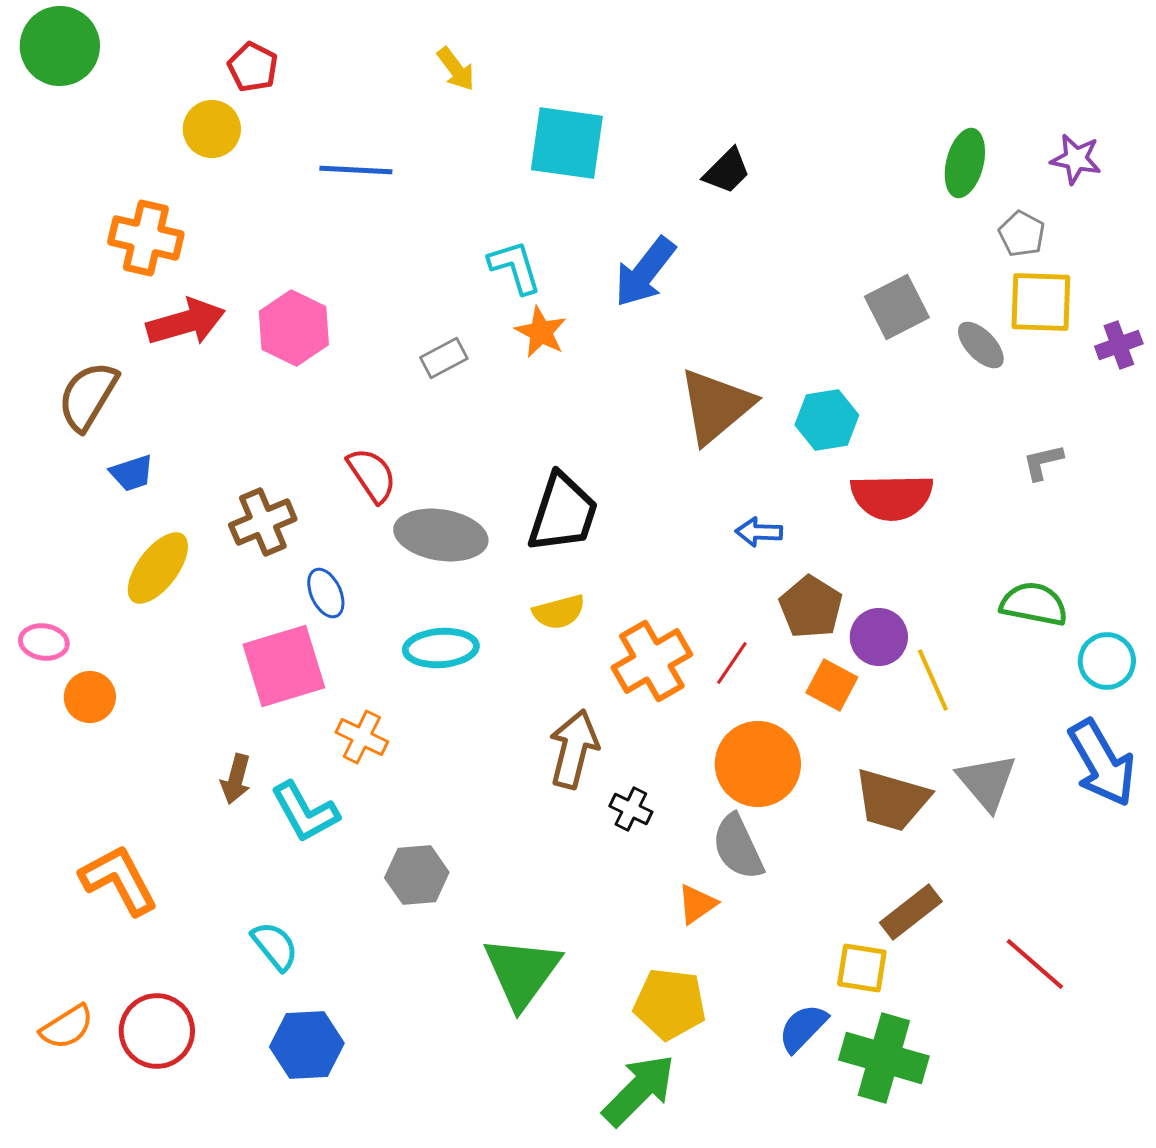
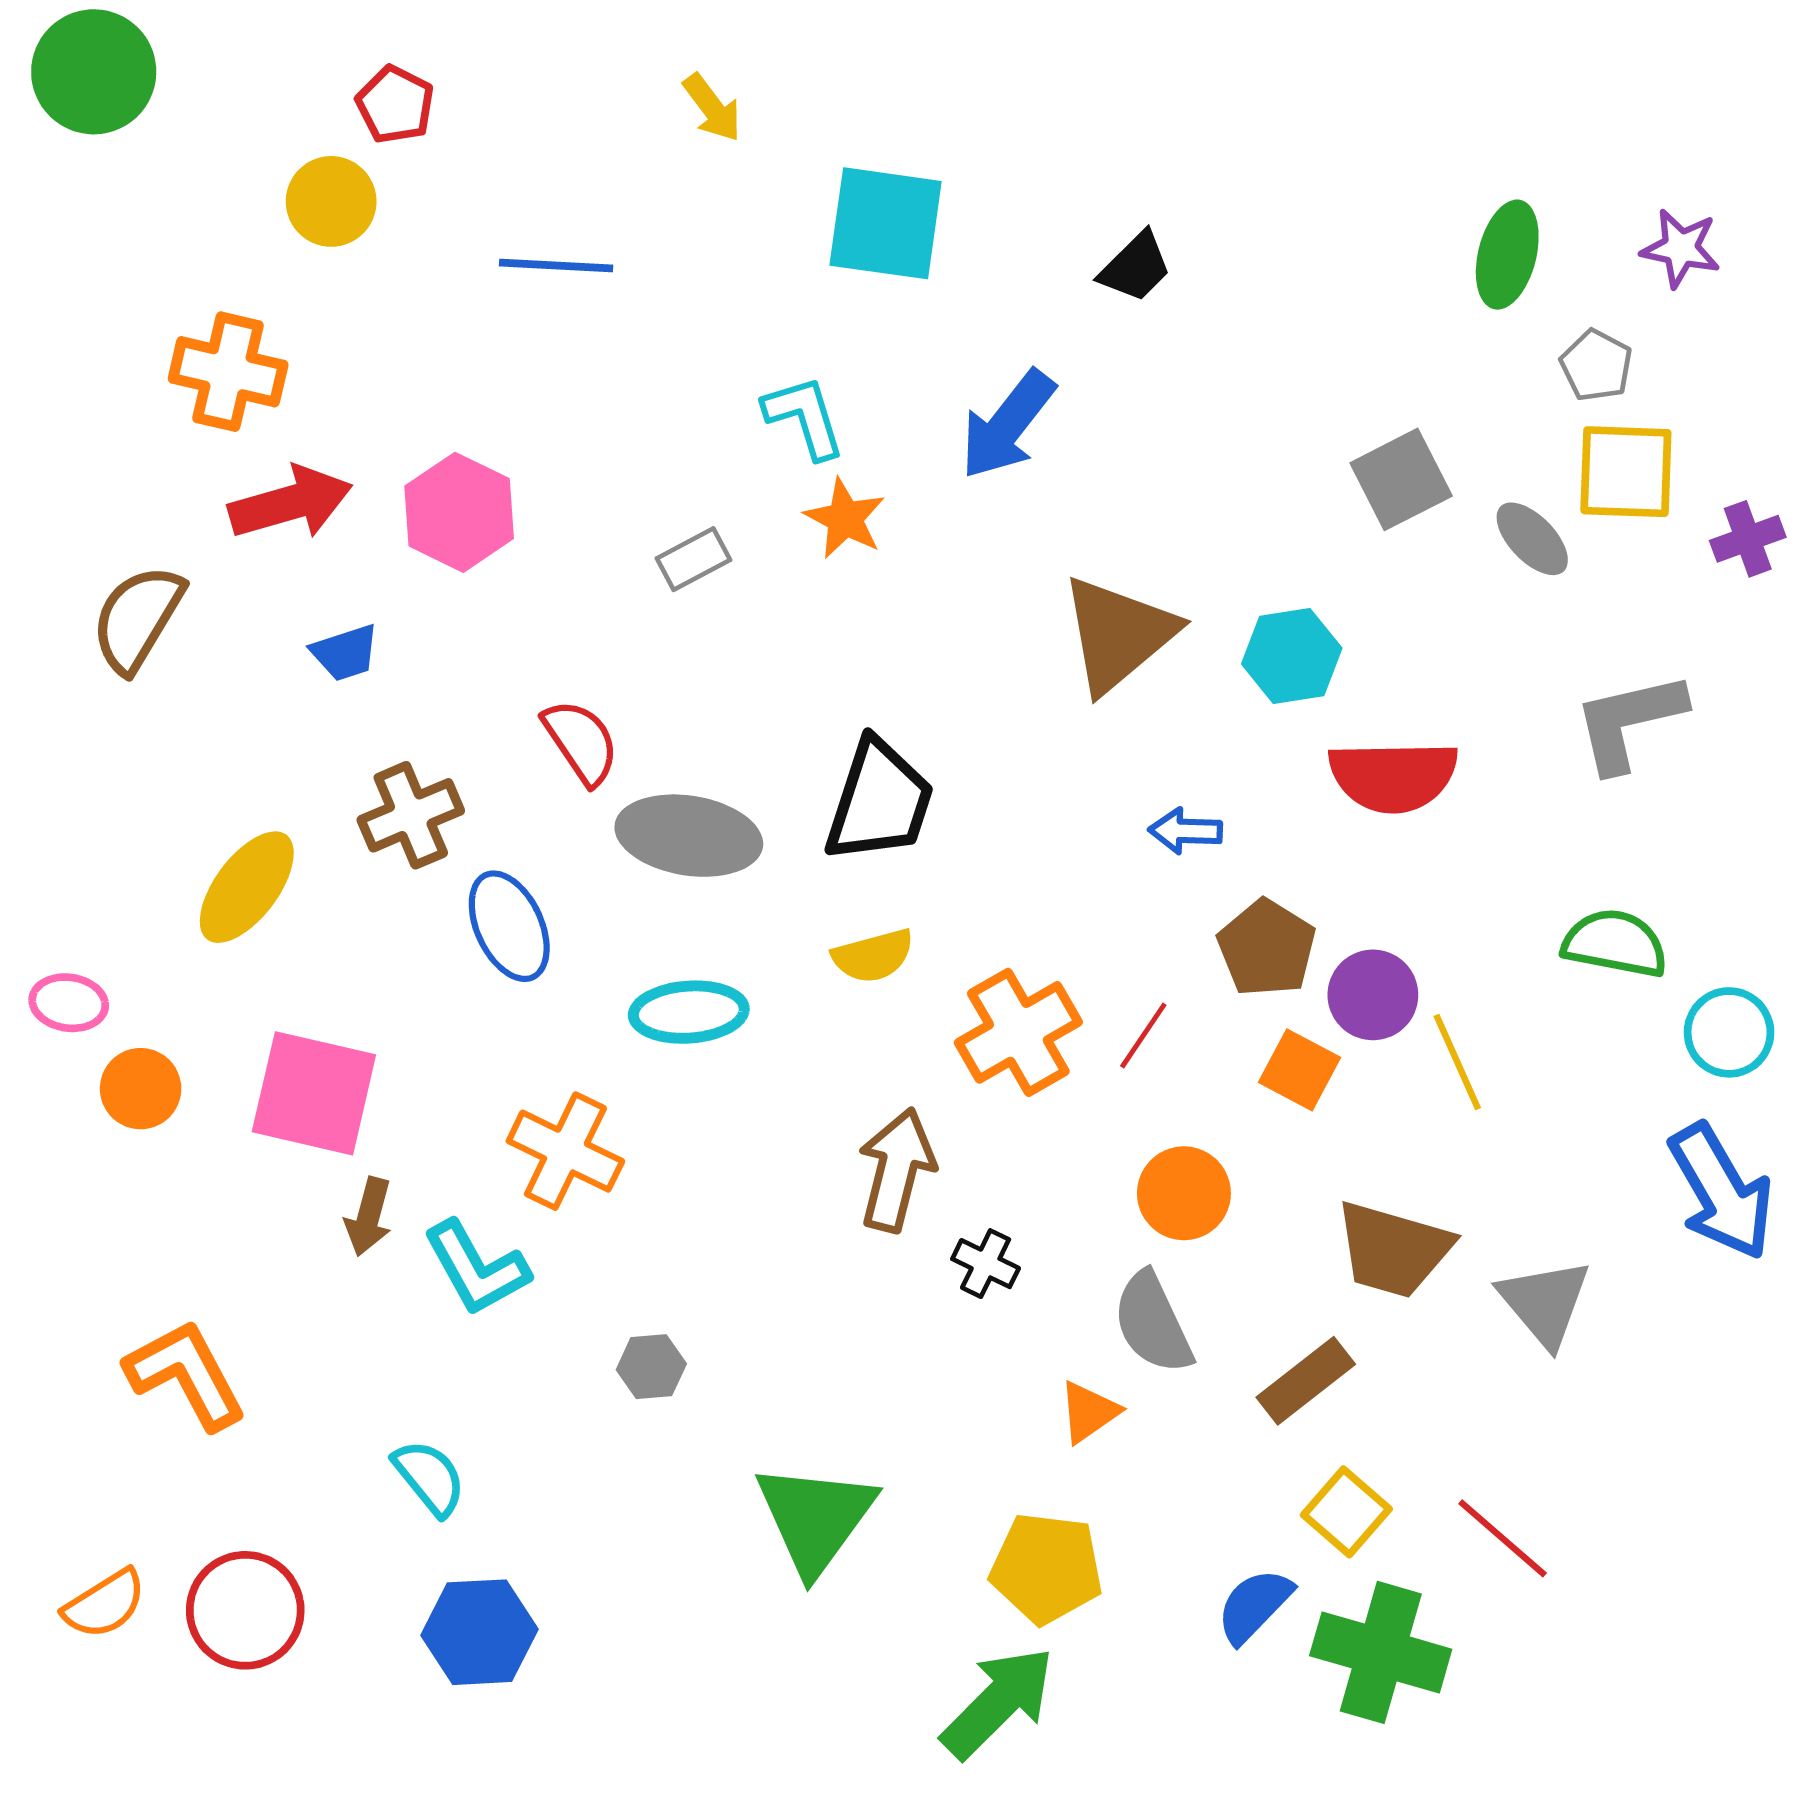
gray L-shape: (1043, 462) -> (1629, 722), size x1.8
blue trapezoid: (132, 473) -> (345, 653), moved
blue ellipse: (326, 593) -> (509, 926), size x1.4
pink square: (284, 666) -> (314, 1093), moved, turned 30
orange cross: (362, 737) -> (565, 1151), size x1.4
orange circle: (758, 764) -> (1184, 1193), size x0.7
gray triangle: (987, 782) -> (1545, 1303), moved
gray hexagon: (417, 875) -> (651, 1367), size x0.7
brown rectangle: (911, 912) -> (1306, 1381), moved
red line: (1035, 964) -> (1503, 1538), moved
yellow square: (862, 968) -> (1346, 1512), turned 32

